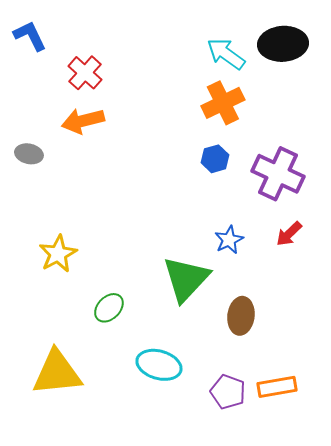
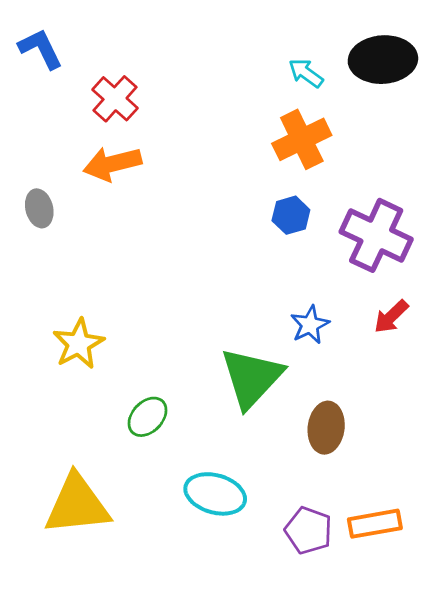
cyan arrow: (226, 54) -> (306, 73), size x0.7
gray ellipse: (29, 154) -> (39, 208), turned 64

